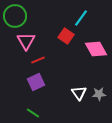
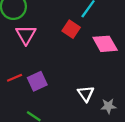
red line: (38, 60) -> (15, 78), moved
gray star: (99, 94) -> (108, 106), moved

